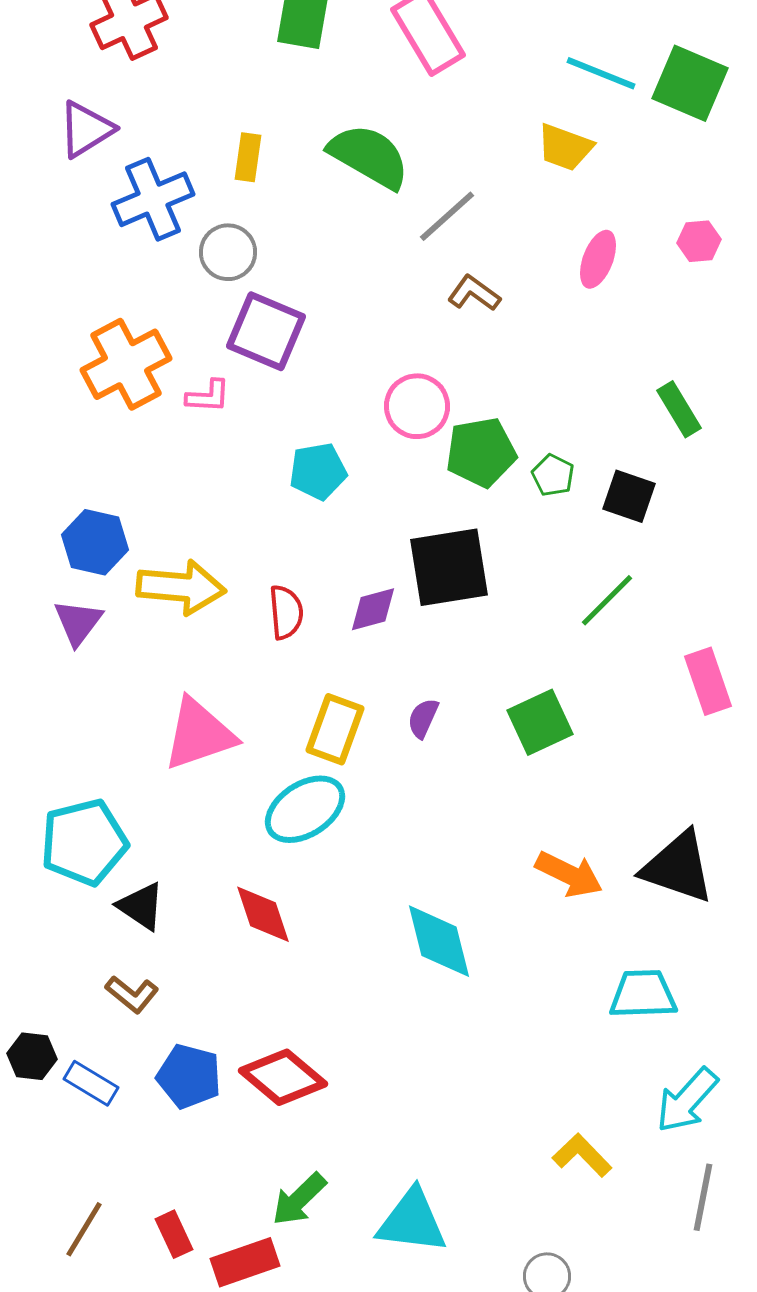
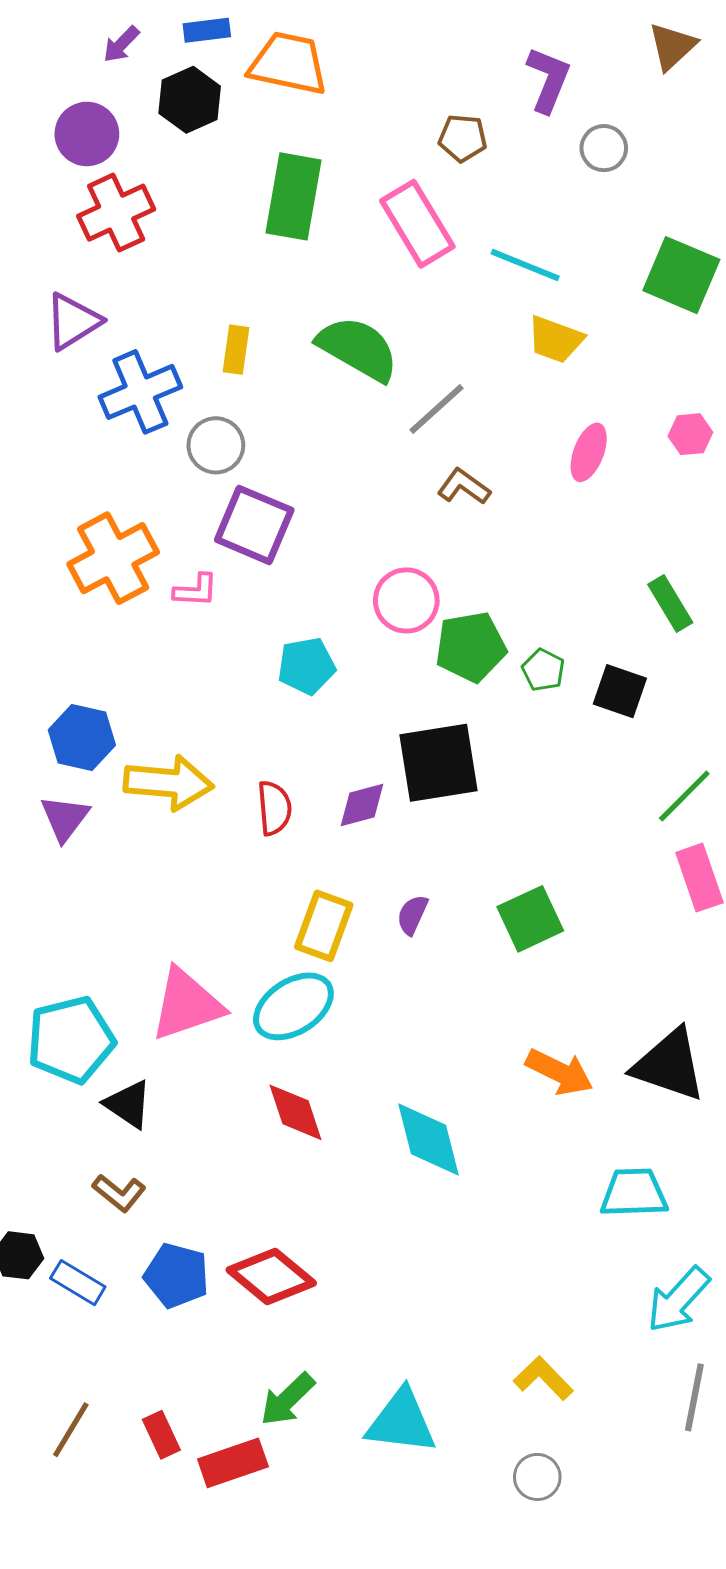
cyan line: (601, 73) -> (525, 265), moved
green line: (607, 600) -> (684, 796), moved
pink triangle: (199, 734) -> (187, 1004), moved
red diamond: (263, 914) -> (295, 1112), moved
yellow L-shape: (582, 1155) -> (543, 1378), moved

